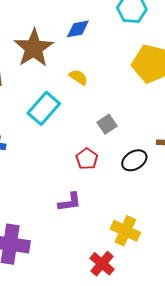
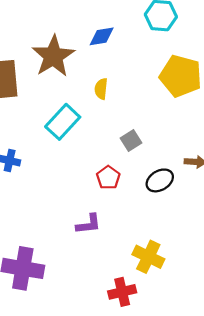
yellow semicircle: (78, 77) -> (101, 89), turned -120
red cross: (102, 264) -> (122, 292), turned 35

